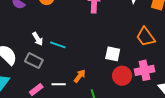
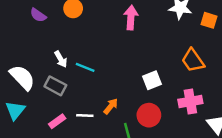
white square: (113, 54) -> (152, 80), turned -35
red circle: (122, 76) -> (149, 115), moved

